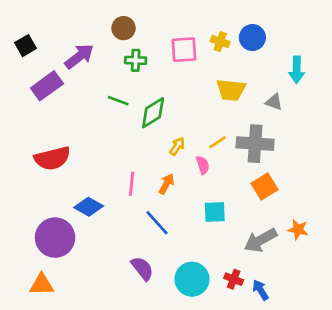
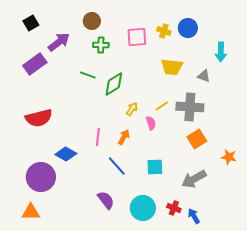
black square: (26, 46) -> (31, 23), moved
cyan square: (215, 212) -> (155, 167), moved
orange star: (298, 230) -> (229, 157), moved

